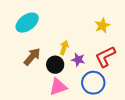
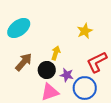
yellow star: (102, 26) -> (85, 31), moved
purple star: (78, 60) -> (67, 75), moved

